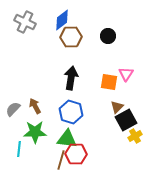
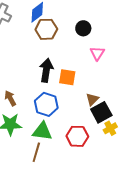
pink triangle: (126, 74) -> (97, 53), moved
orange square: (109, 82) -> (67, 77), moved
red hexagon: (76, 154) -> (77, 136), moved

